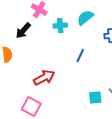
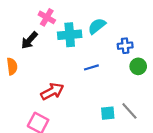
cyan cross: (60, 26) -> (70, 35), size x1.5
blue line: (80, 56) -> (91, 67), turned 48

